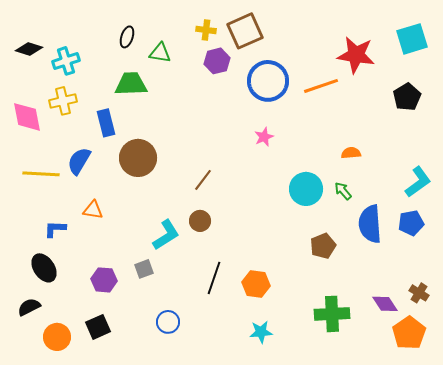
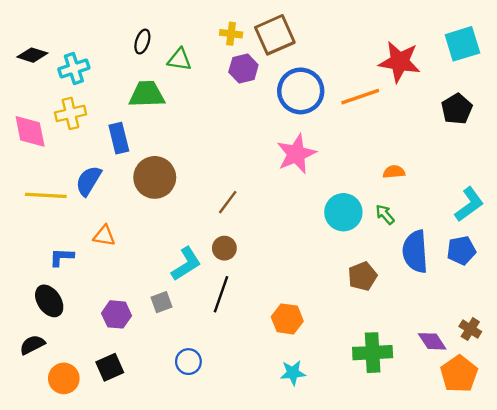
pink star: (264, 137) -> (296, 154), size x1.8
black line: (214, 278) -> (221, 294), moved

